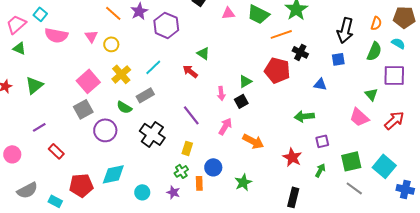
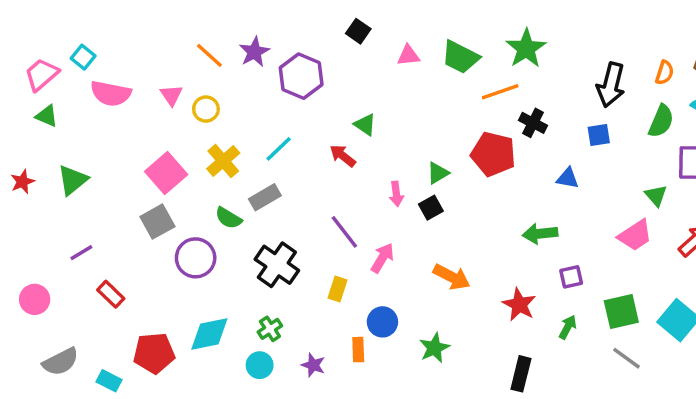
pink trapezoid: (359, 117) -> (635, 235), turned -75
pink arrow: (225, 126) -> (382, 258), moved
green cross: (181, 171) -> (270, 329), moved

